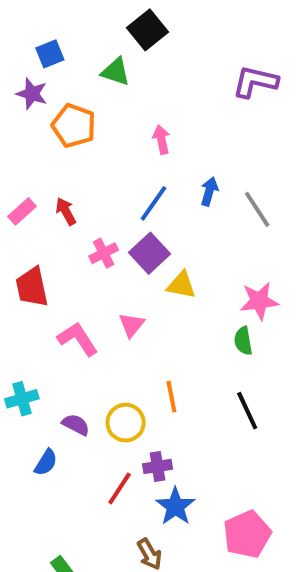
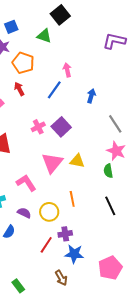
blue line: (153, 203) -> (54, 90), moved
gray line: (257, 209) -> (115, 124), moved
red arrow: (66, 211) -> (19, 89), moved
yellow triangle: (181, 285) -> (77, 161), moved
pink star: (259, 301) -> (116, 151), turned 30
pink triangle: (132, 325) -> (52, 163), size x1.6
pink L-shape: (78, 339) -> (26, 183), moved
blue star: (175, 506) -> (74, 254), turned -30

